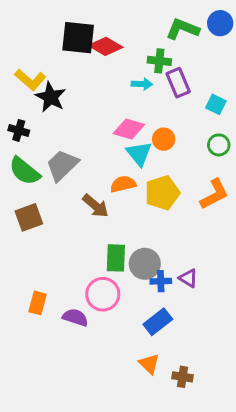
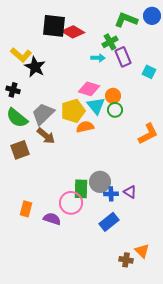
green cross: (159, 61) -> (110, 42), turned -35
green circle: (219, 145) -> (115, 110), moved
yellow pentagon: (162, 193) -> (73, 111), moved
brown arrow: (96, 206) -> (46, 136), moved
green rectangle: (116, 258) -> (81, 189), moved
orange triangle: (149, 364) -> (142, 251), moved

